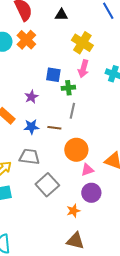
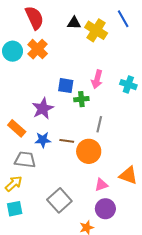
yellow cross: (82, 43) -> (96, 30), moved
purple star: (31, 97) -> (43, 109), size x1.5
gray line: (72, 111) -> (99, 124), moved
orange circle: (76, 150) -> (89, 151), moved
gray trapezoid: (29, 157) -> (25, 160), moved

